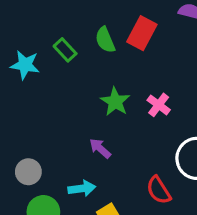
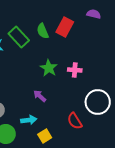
green rectangle: (65, 50) -> (19, 37), size x1.5
pink cross: (159, 105) -> (75, 70), turned -32

